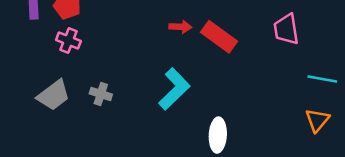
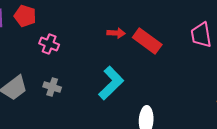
pink cross: (68, 40) -> (49, 44), moved

